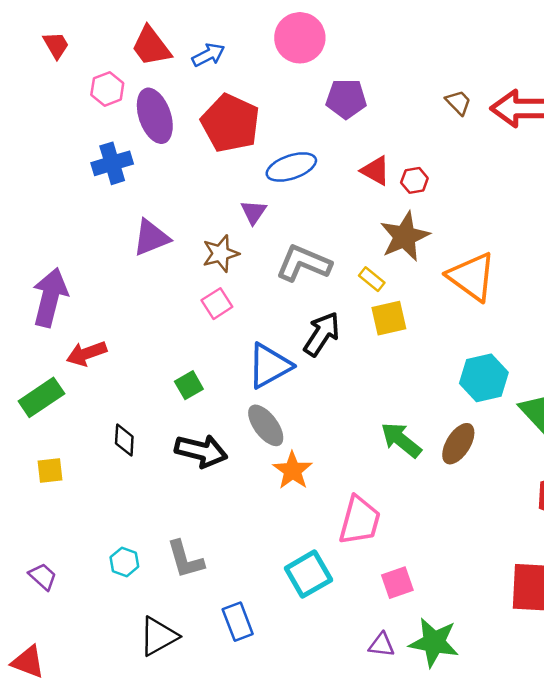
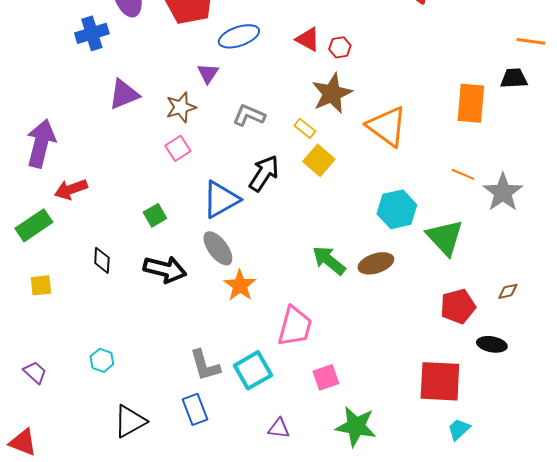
gray L-shape: (304, 263) -> (249, 115), size x0.7
yellow square: (389, 318) -> (319, 160), turned -36
brown ellipse: (458, 444) -> (376, 263), turned 40
gray L-shape: (185, 559) -> (205, 365), moved
purple triangle: (382, 645) -> (279, 428), moved

